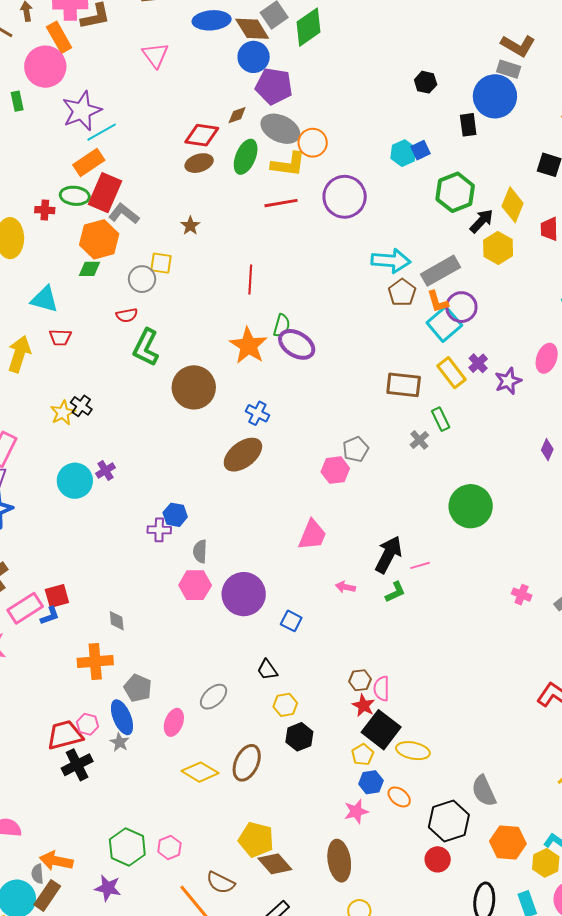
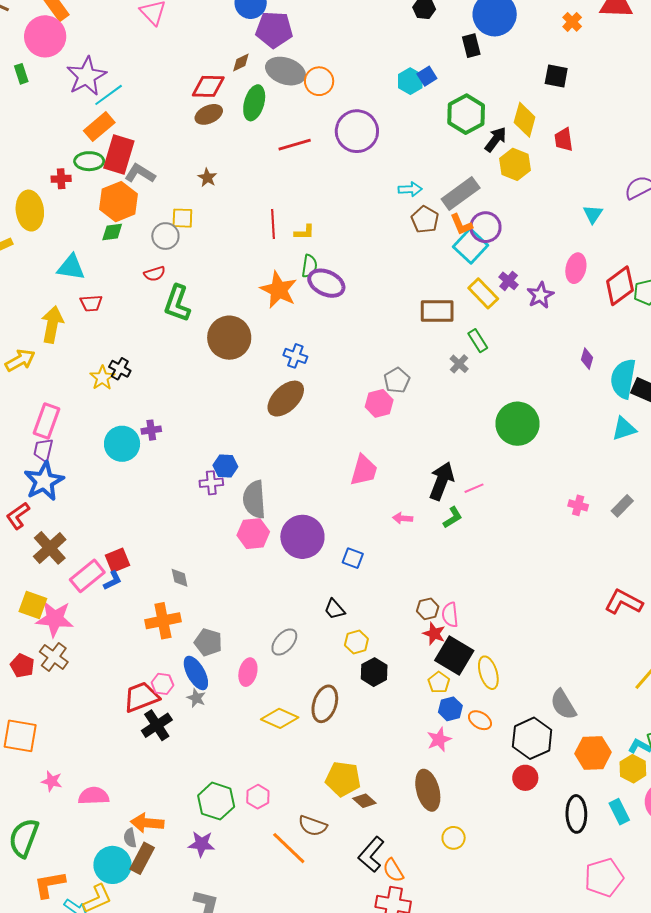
yellow L-shape: (288, 164) -> (304, 232), moved, size x0.6
cyan arrow: (391, 261) -> (410, 189), size x0.6
purple cross: (106, 471) -> (151, 430), turned 30
gray semicircle: (200, 551) -> (254, 499), size x1.6
yellow ellipse: (413, 751) -> (488, 673), turned 68
brown diamond: (275, 864) -> (364, 801), size x0.7

